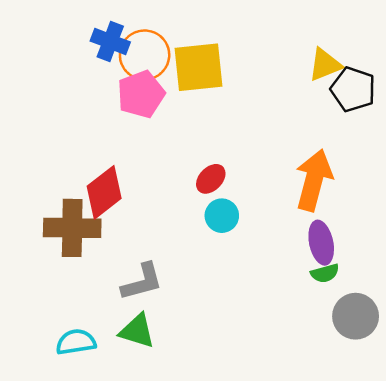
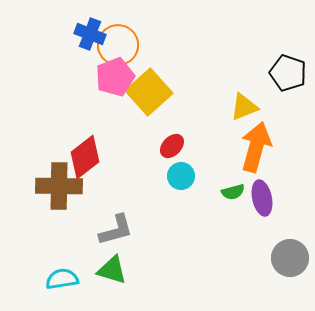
yellow triangle: (325, 65) -> (244, 107), moved
yellow square: (199, 67) -> (149, 92), moved, turned -36
green semicircle: (325, 273) -> (233, 192), moved

